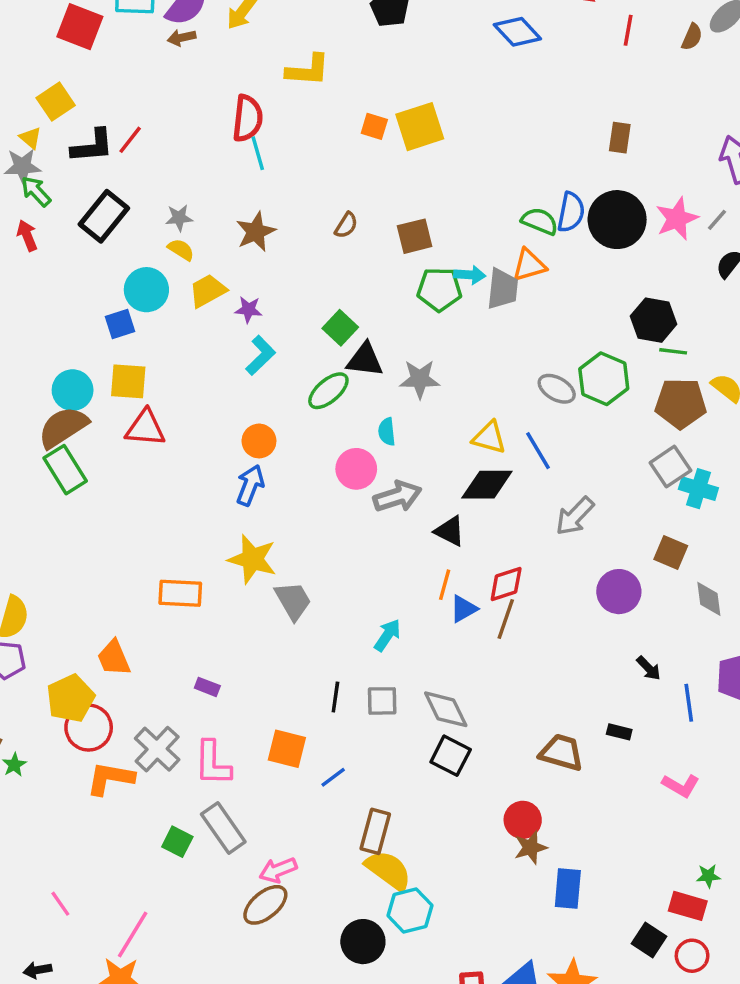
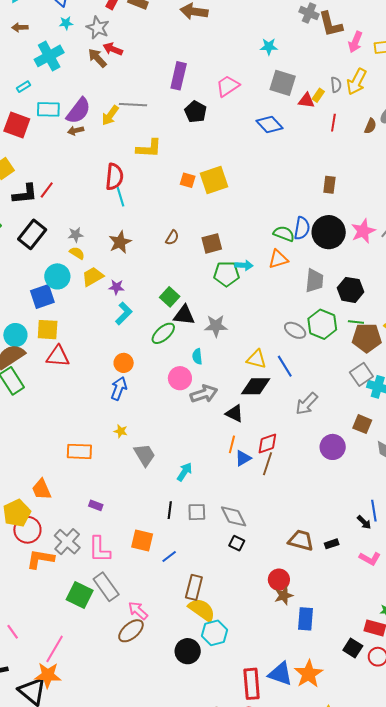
gray trapezoid: (503, 289) -> (314, 281), moved
blue square: (120, 324) -> (42, 296), size x1.4
green line: (673, 351) -> (356, 322), moved
yellow star: (252, 559) -> (121, 431), size x0.5
cyan arrow: (387, 635) -> (184, 472), moved
black arrow: (649, 668) -> (364, 522), moved
black rectangle: (619, 732) -> (332, 544), moved, turned -32
black square: (451, 756) -> (237, 543), size x0.7
green square: (177, 842) -> (80, 595), size x1.5
pink arrow: (278, 870) -> (138, 611), turned 65

